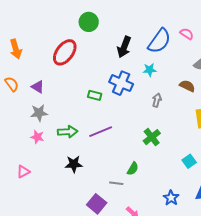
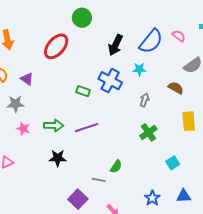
gray star: (39, 113) -> (16, 104), moved
green cross: (152, 137) -> (148, 132), moved

